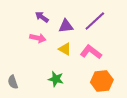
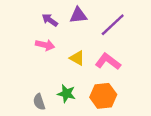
purple triangle: (66, 26) -> (78, 15), moved
orange hexagon: (102, 81) -> (103, 96), moved
gray semicircle: (13, 82) -> (39, 102), moved

